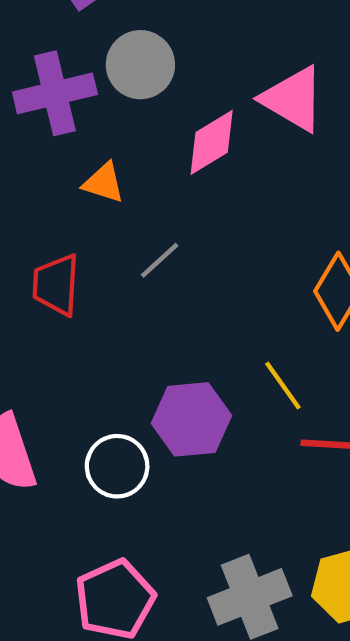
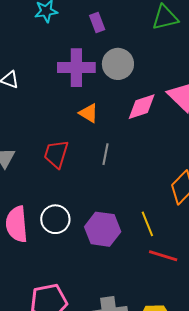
gray line: (160, 260) -> (105, 154), turned -50
white circle: (117, 466) -> (55, 219), moved

